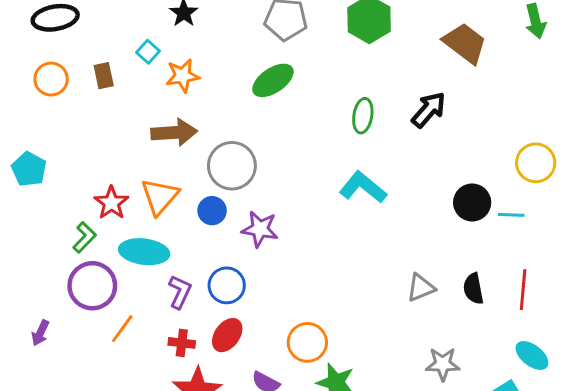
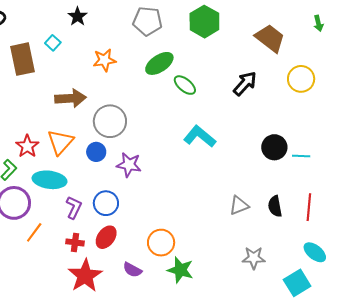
green arrow: (535, 21) -> (318, 23), size x0.7
brown rectangle: (104, 76) -> (22, 59), size x1.8
orange star: (183, 76) -> (104, 60), moved
green ellipse: (273, 80) -> (159, 63), moved
green ellipse: (363, 116) -> (185, 85), moved, turned -60
yellow circle: (536, 163) -> (301, 79), moved

